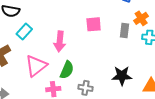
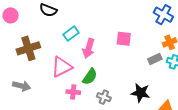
cyan rectangle: (24, 31) -> (71, 34), moved
gray rectangle: (124, 31) -> (155, 59), moved, turned 48

